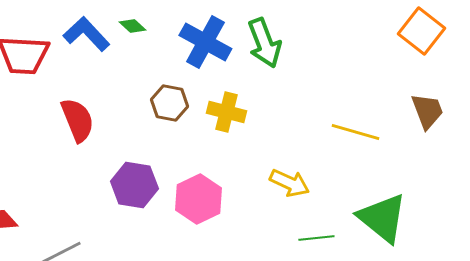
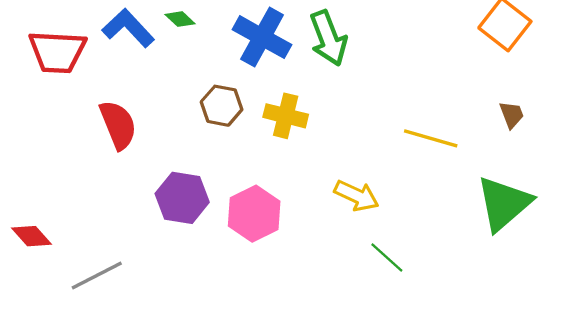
brown trapezoid: (427, 111) -> (512, 115), size x0.7
green triangle: (382, 218) -> (504, 204), moved, turned 40
green line: (316, 238) -> (387, 258), turned 48

